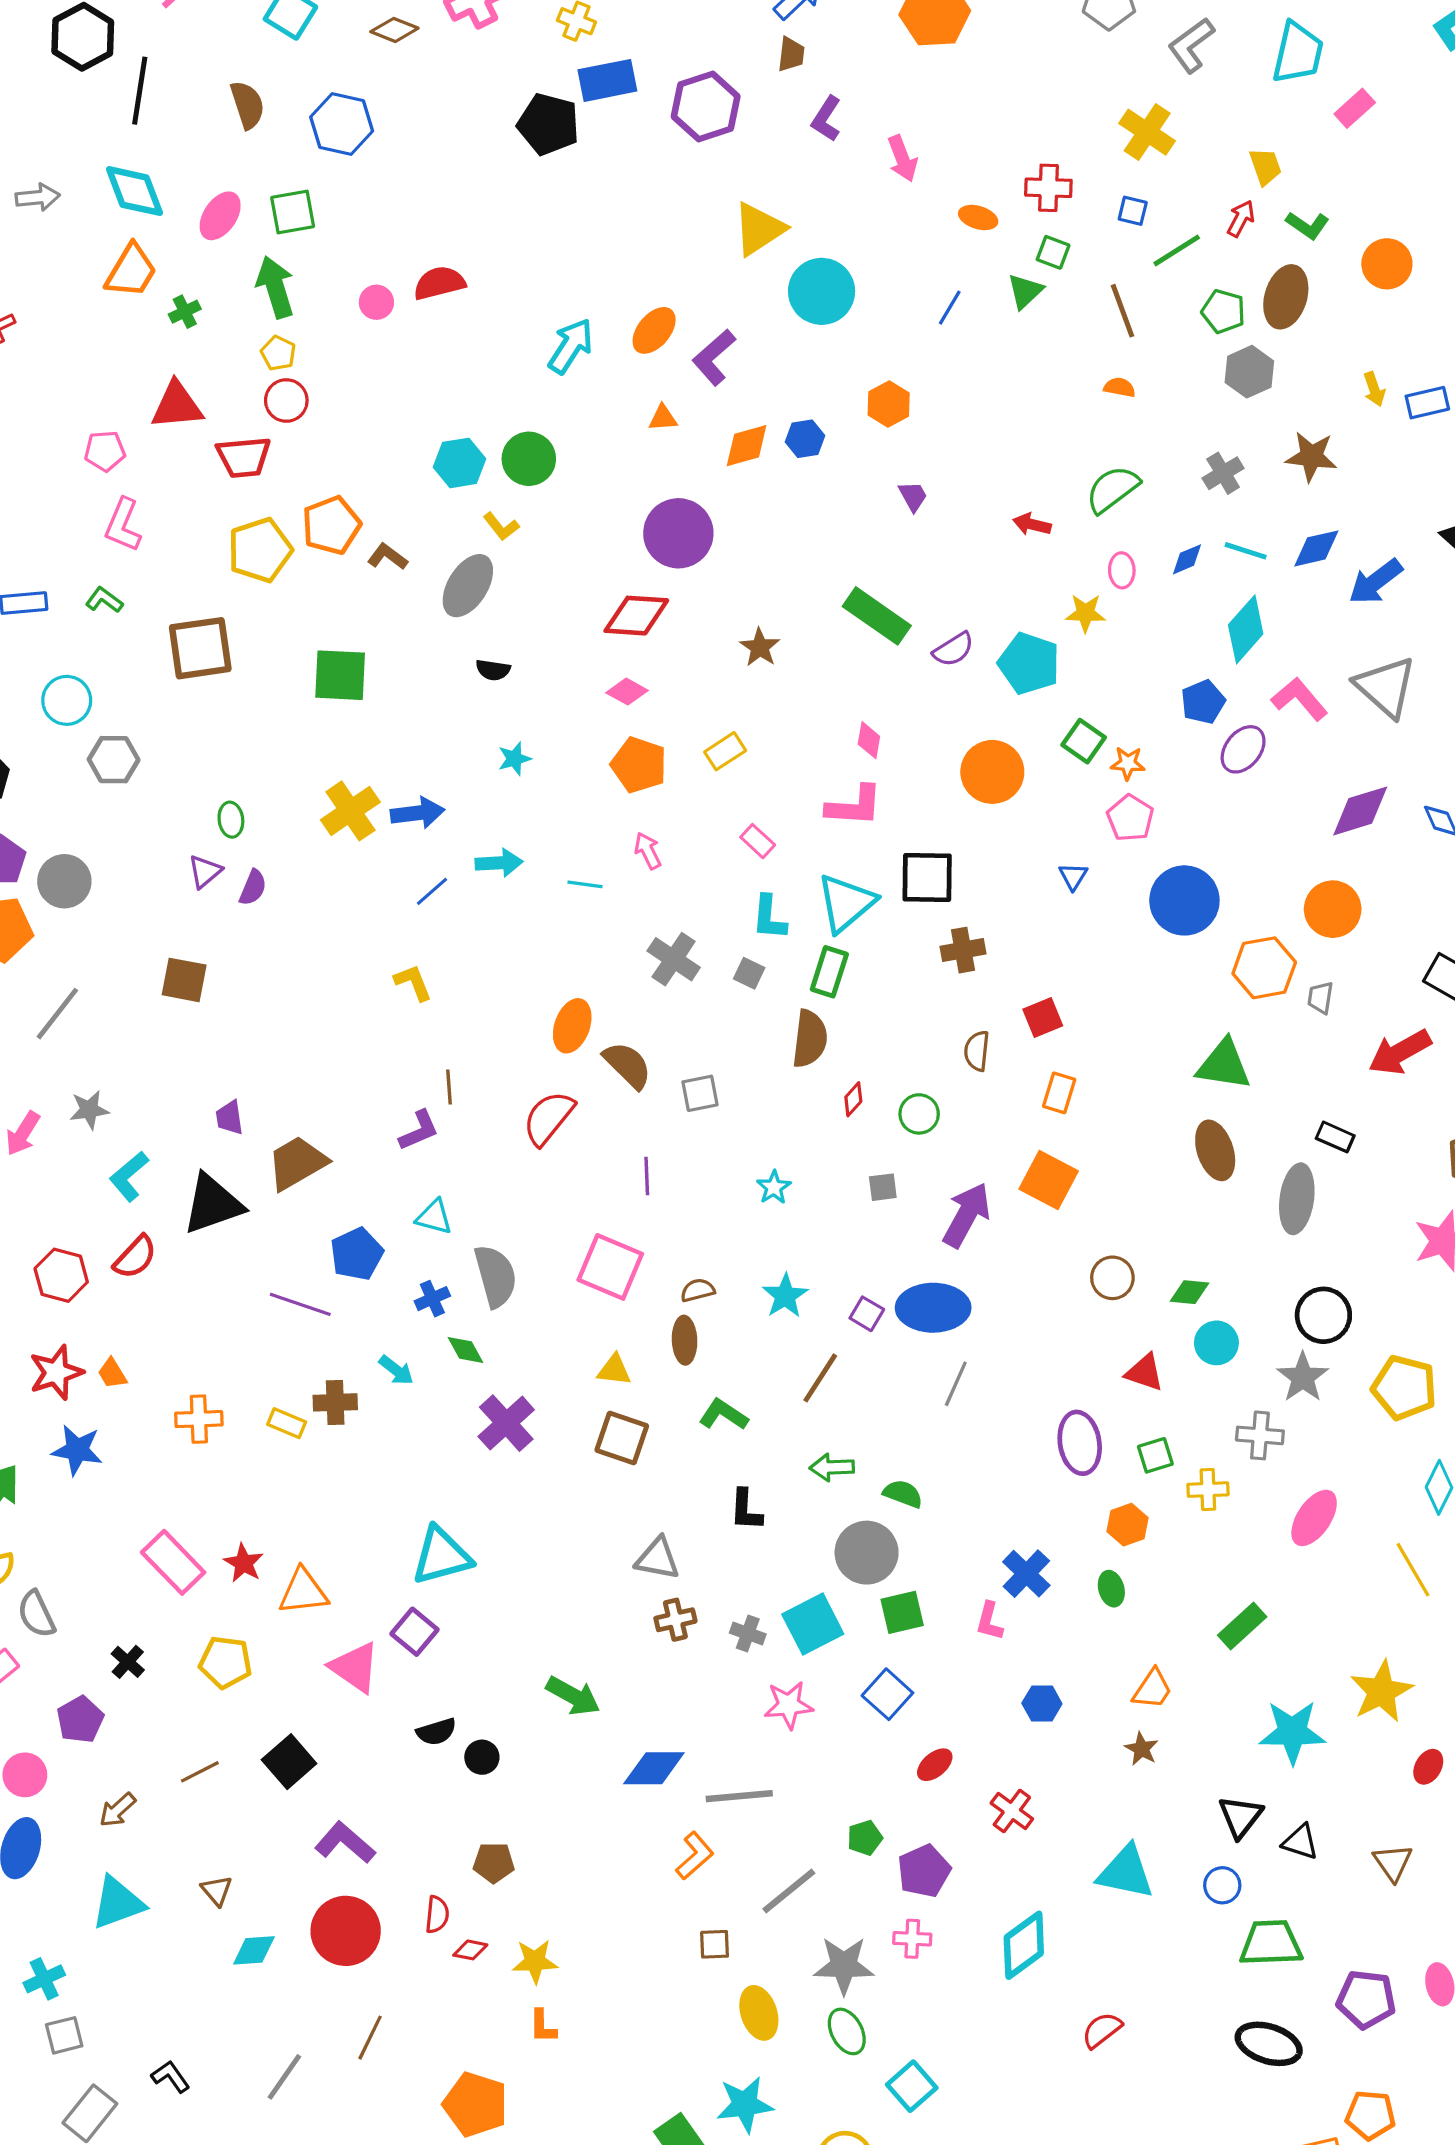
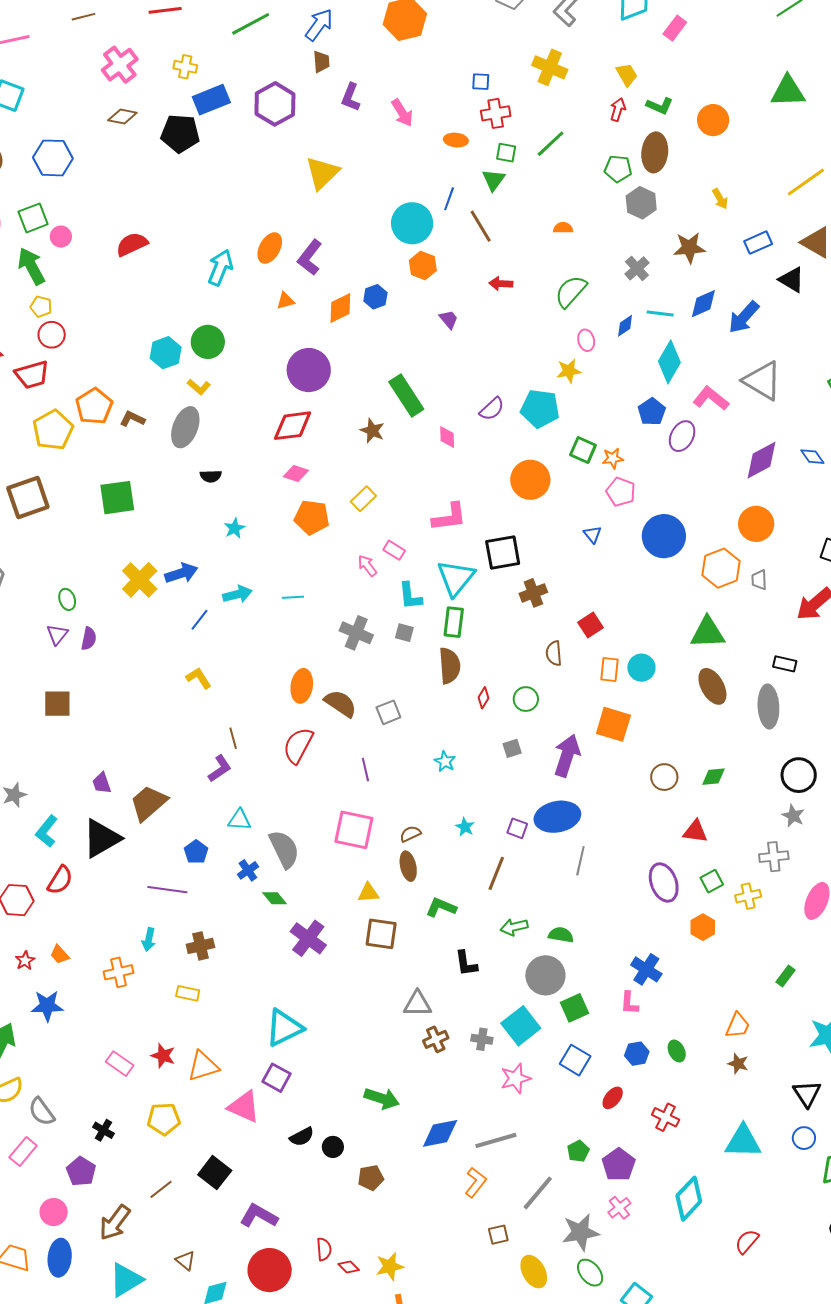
brown diamond: (394, 30) -> (122, 117), moved
blue square: (1133, 211) -> (481, 82), moved
green line: (1177, 250) -> (551, 144), moved
cyan circle: (822, 291) -> (412, 223), moved
pink circle: (376, 302) -> (61, 237), moved
brown line: (1123, 311) -> (481, 226), moved
blue rectangle: (1427, 403) -> (758, 243), moved
red arrow: (1032, 524) -> (501, 284), moved
green rectangle: (877, 616) -> (406, 395), moved, turned 33
pink diamond: (869, 740) -> (447, 437), moved
pink arrow: (648, 851) -> (367, 566), moved
blue pentagon: (357, 1254) -> (196, 852), size x0.7
cyan star: (785, 1296) -> (465, 827), size x0.7
cyan circle: (1216, 1343) -> (641, 668), moved
cyan arrow: (396, 1370) -> (149, 940), moved, turned 75
red star: (56, 1373) -> (25, 961), size x0.6
gray star: (1303, 1377) -> (793, 816), size x0.7
yellow rectangle: (287, 1423) -> (188, 993), moved
pink rectangle: (173, 1562) -> (120, 1064), size x0.7
green ellipse: (1111, 1589) -> (677, 1051), moved
green rectangle: (1242, 1626) -> (785, 976), size x0.7
blue hexagon: (1042, 1703) -> (637, 1054), moved
brown arrow: (117, 1810) -> (115, 1223), size x1.5
brown pentagon: (494, 1863) -> (371, 1178), moved
pink cross: (912, 1939) -> (619, 1208), turned -30
red diamond: (470, 1950) -> (349, 1267), turned 45

